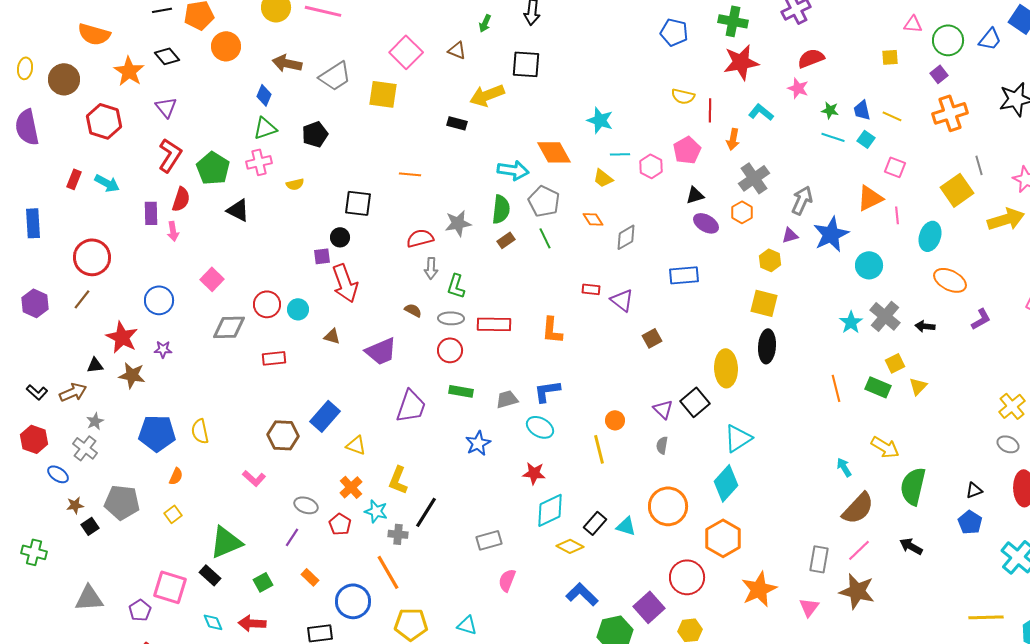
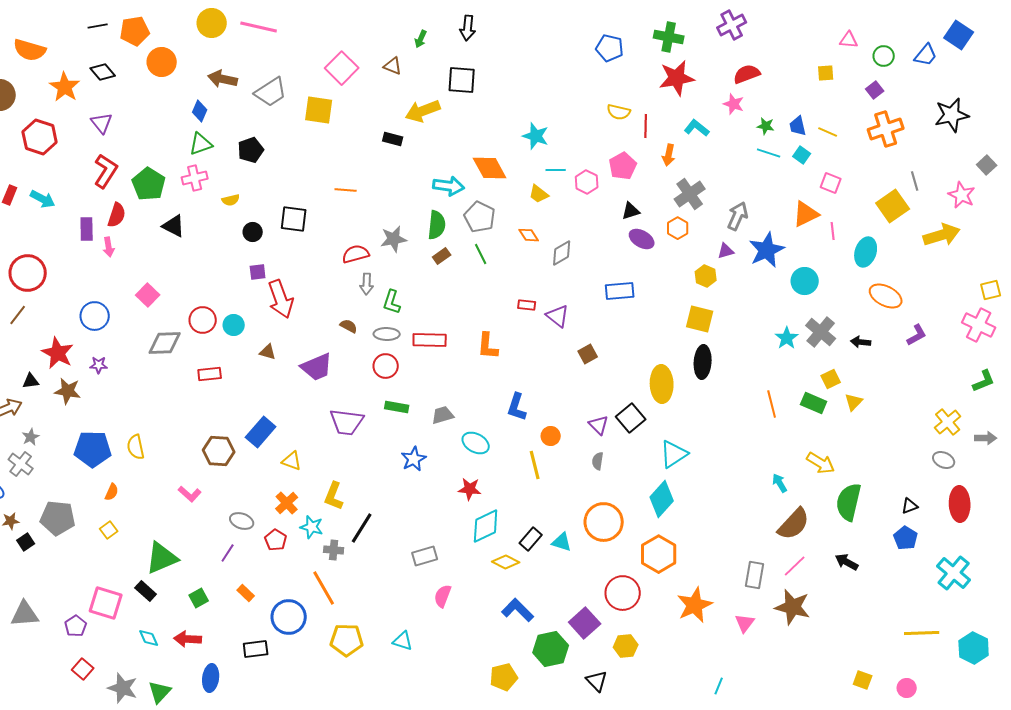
green circle: (948, 40) -> (884, 56), size x0.7
black circle: (340, 237) -> (253, 232), moved
blue L-shape: (547, 391) -> (517, 407), moved, turned -64
purple trapezoid: (411, 406) -> (347, 422), turned 78

